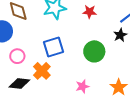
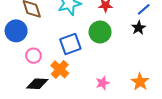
green circle: (94, 51) -> (100, 32), moved

